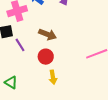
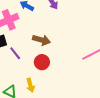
yellow arrow: (53, 77) -> (30, 85), moved

